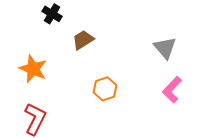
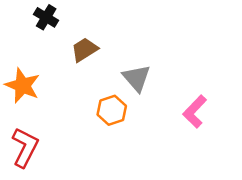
gray triangle: (165, 48) -> (137, 78), moved

